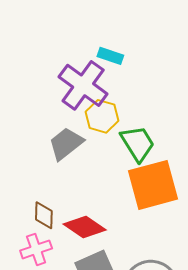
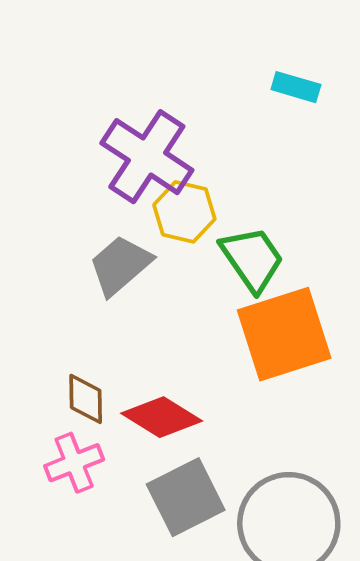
cyan rectangle: (110, 56) -> (296, 87), moved

